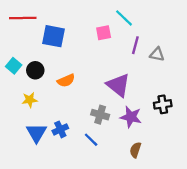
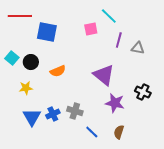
black cross: (163, 104) -> (143, 92), turned 35
gray cross: (100, 115) -> (75, 111), moved
blue line: (91, 140) -> (92, 132), moved

